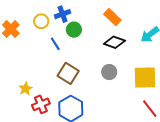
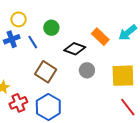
blue cross: (62, 14) -> (12, 39), moved
orange rectangle: (112, 17) -> (100, 37), moved
black diamond: (114, 42) -> (75, 49), moved

